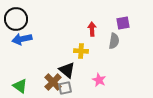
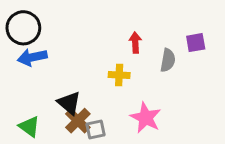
purple square: (123, 23) -> (196, 43), moved
black triangle: (67, 70) -> (69, 103), moved
pink star: (99, 80) -> (146, 118), size x1.5

